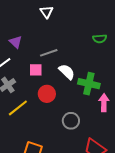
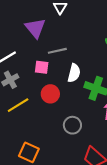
purple triangle: (16, 42) -> (35, 28), moved, size x1.5
white semicircle: (67, 72) -> (74, 73), turned 54

